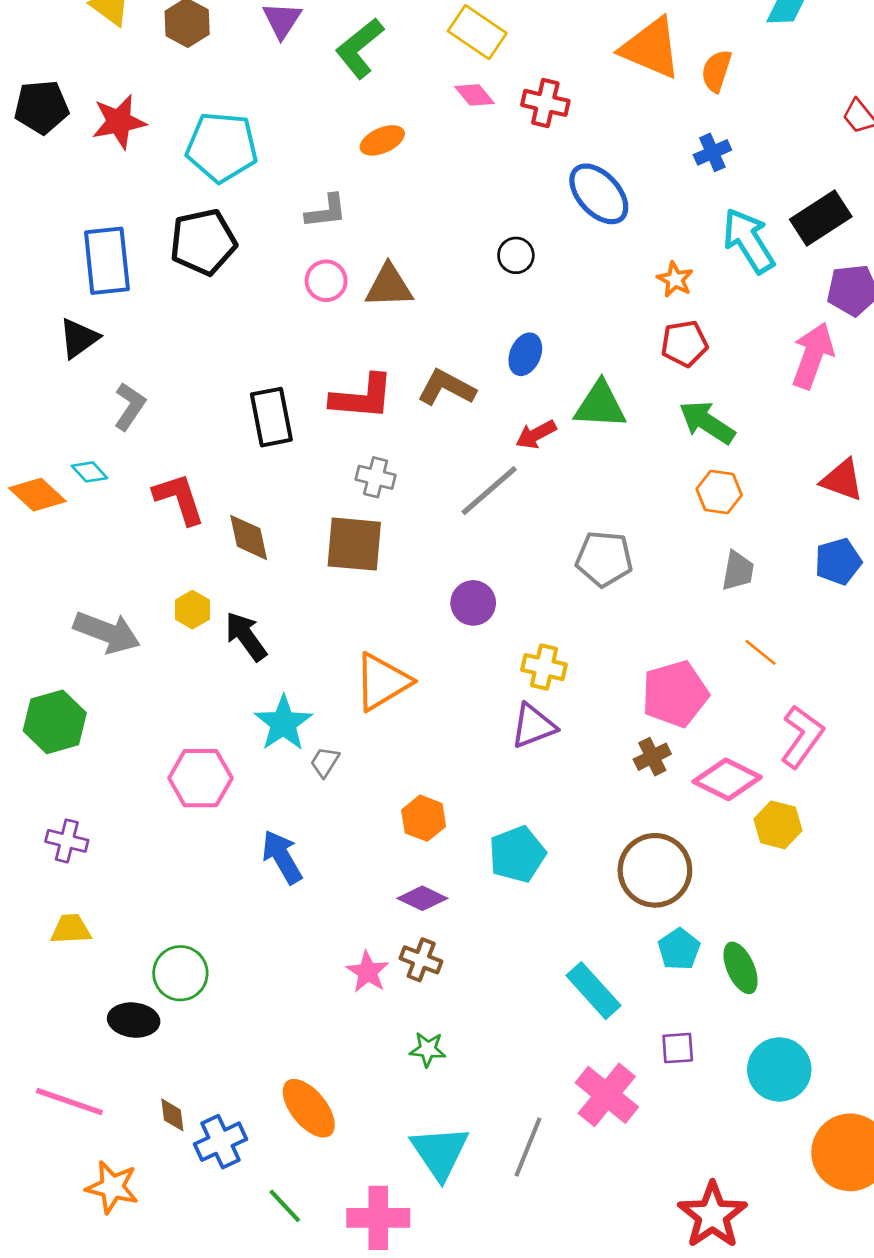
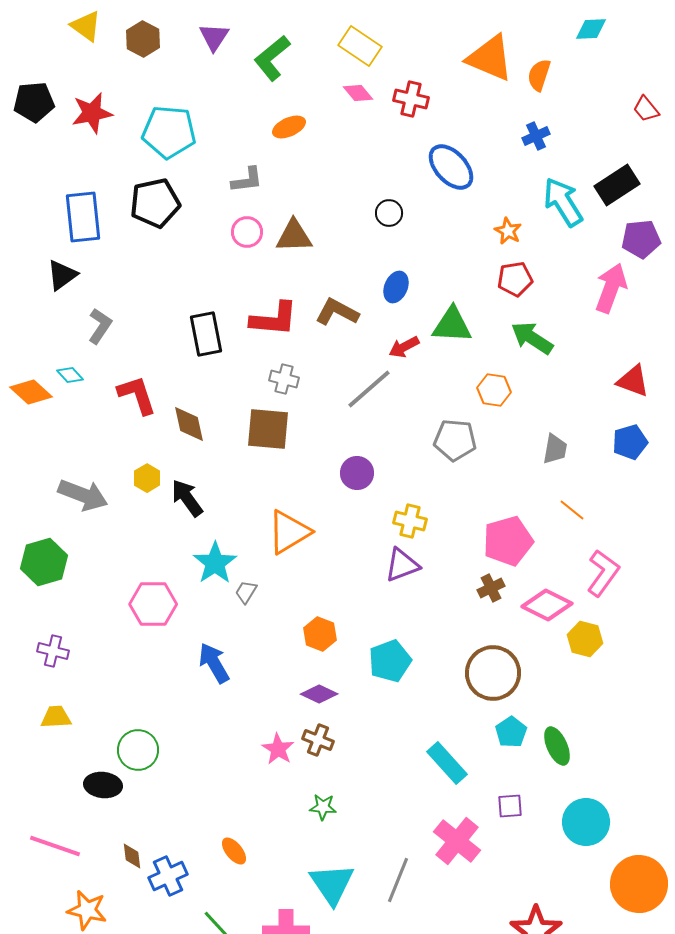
orange hexagon: (719, 492) -> (494, 390), moved
orange ellipse: (309, 1108) -> (234, 851), size x0.6

